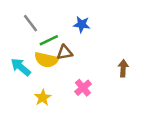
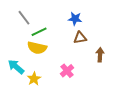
blue star: (82, 24) -> (75, 19), moved
brown triangle: (65, 52) -> (80, 38), moved
cyan arrow: (21, 67) -> (16, 67), moved

